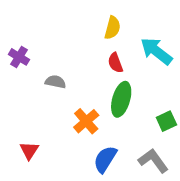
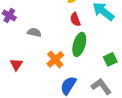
red triangle: (29, 150) -> (16, 64), moved

